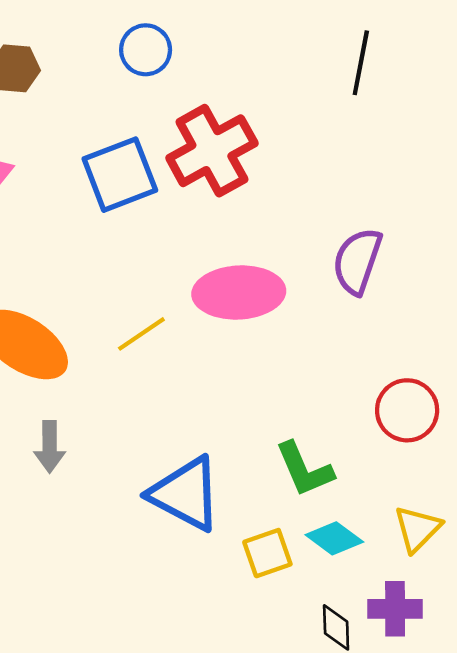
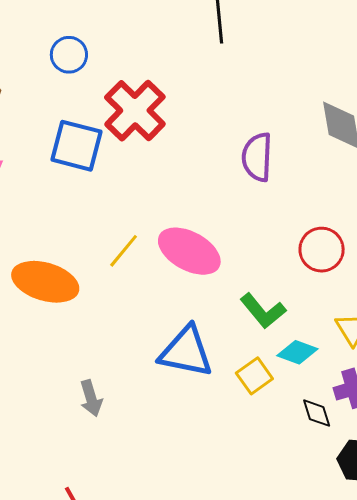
blue square: (120, 175) -> (76, 146), turned -38
pink ellipse: (239, 293) -> (189, 251), moved, turned 48
gray arrow: (50, 447) -> (91, 398), moved

